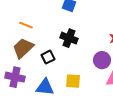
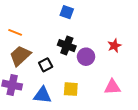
orange line: (26, 25) -> (15, 32), moved
purple circle: (102, 60) -> (86, 57), moved

